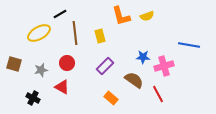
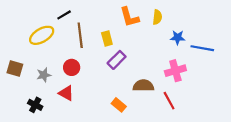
yellow semicircle: (147, 16) -> (157, 17), turned -64
blue star: (143, 57) -> (178, 37), moved
purple rectangle: (105, 66) -> (117, 60), moved
brown semicircle: (134, 80) -> (143, 86), turned -36

